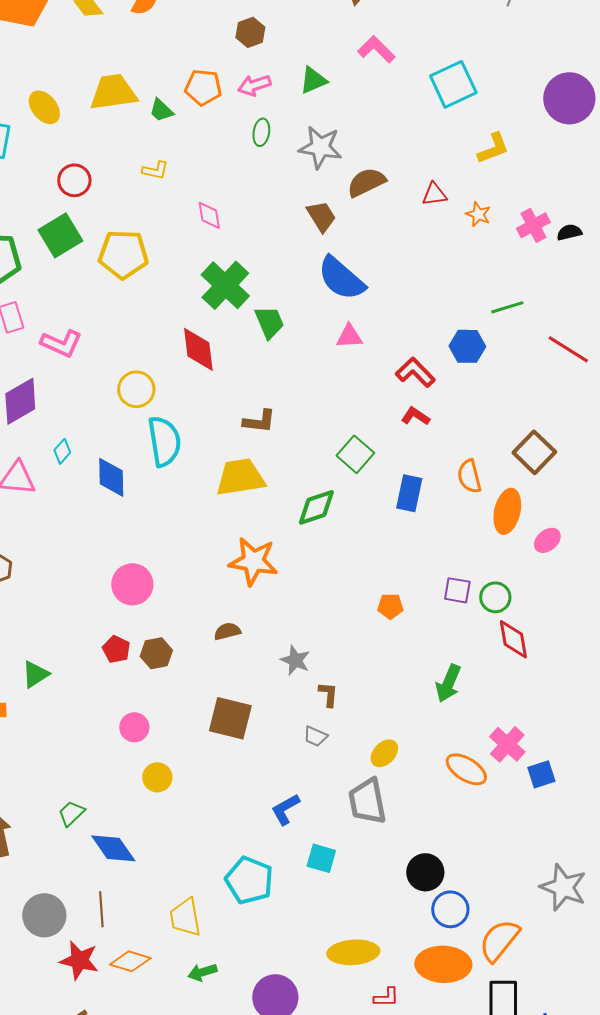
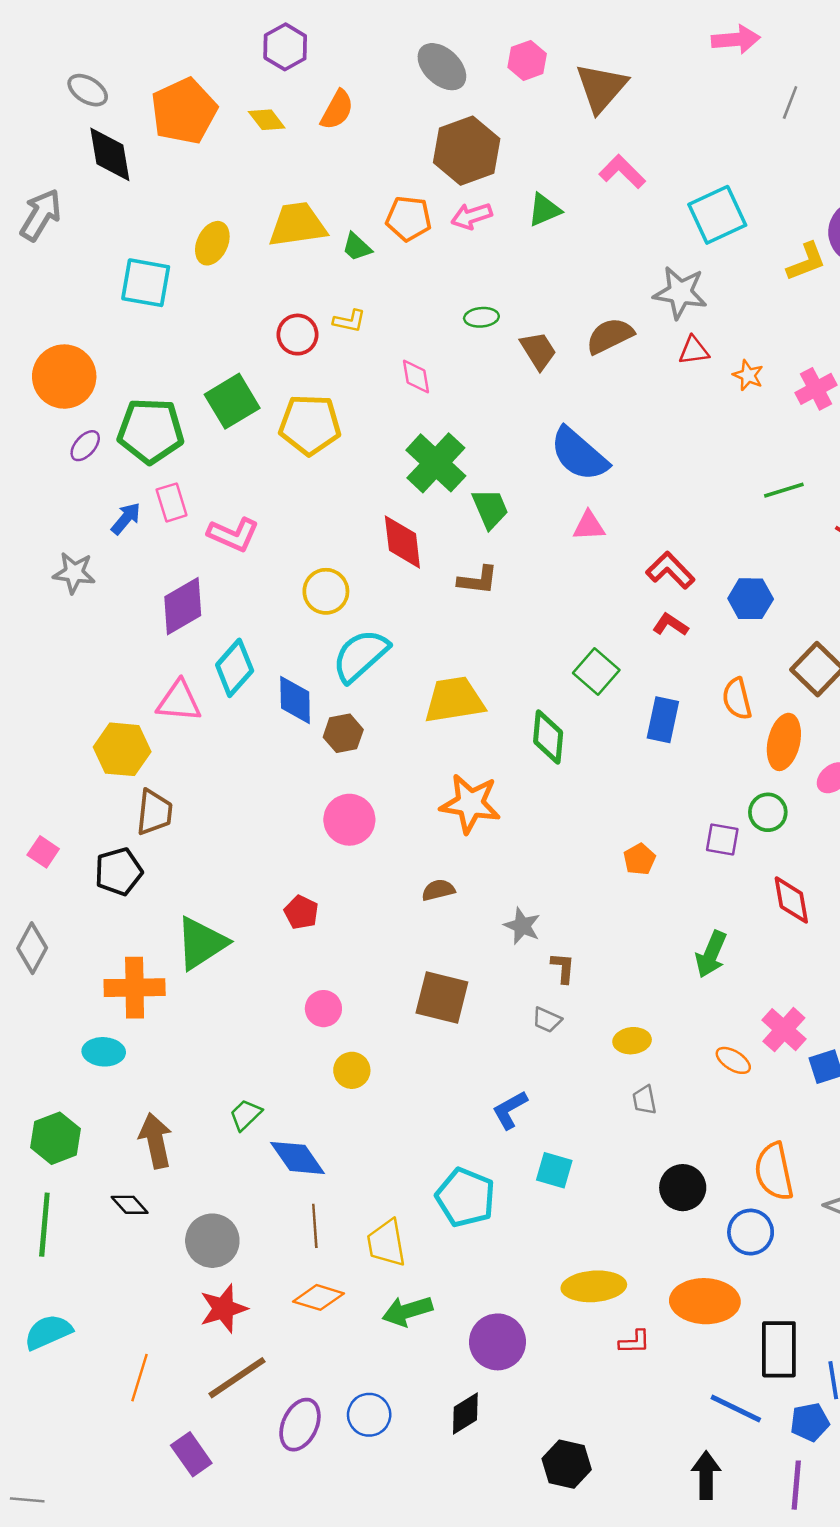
brown hexagon: (250, 32) -> (467, 151), size x1.8
yellow ellipse: (44, 107) -> (212, 243), turned 64
green ellipse: (261, 132) -> (481, 317), moved, turned 76
gray star: (320, 147) -> (680, 293), moved
yellow L-shape: (493, 148) -> (806, 262), moved
red circle: (74, 180) -> (298, 335), moved
brown trapezoid: (321, 216) -> (538, 351), moved
blue hexagon: (467, 346) -> (751, 599), moved
brown L-shape: (259, 421) -> (478, 580), moved
cyan semicircle: (164, 441) -> (360, 656), turned -123
cyan diamond: (62, 451) -> (235, 668), size x1.8
green diamond: (316, 507) -> (548, 737), turned -66
pink circle: (132, 584) -> (349, 820), moved
green circle: (495, 597) -> (768, 812), moved
orange pentagon: (390, 606) -> (639, 859), turned -30
brown hexagon: (156, 653) -> (343, 733), moved
green triangle: (35, 674) -> (201, 943), size x1.6
yellow ellipse: (384, 753) -> (632, 1041), turned 40
orange ellipse: (466, 769) -> (733, 1060), size x0.7
gray trapezoid: (367, 801) -> (644, 1100), moved, size x0.5
brown line: (101, 909) -> (315, 1226), moved
blue circle: (450, 909) -> (751, 1232), moved
orange semicircle: (499, 940) -> (774, 1172), moved, turned -51
red star: (79, 960) -> (223, 1309), moved, turned -30
green arrow: (202, 972) -> (407, 1311), size x1.4

